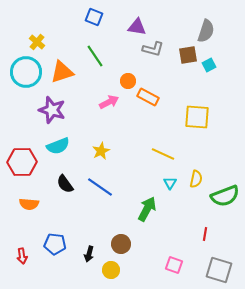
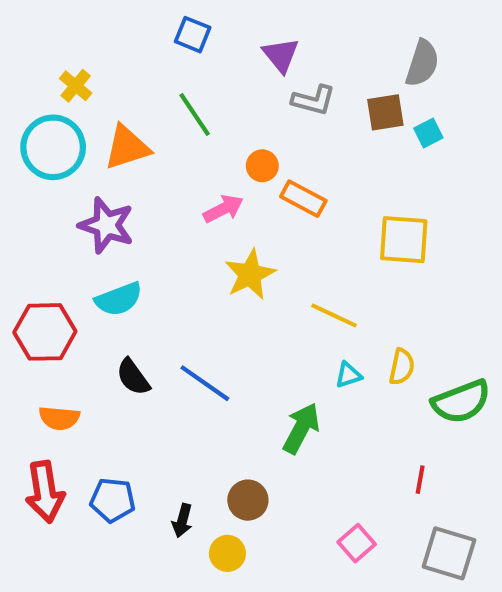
purple triangle: (137, 27) -> (281, 55), turned 42
yellow star: (101, 151) -> (250, 274), moved, size x1.4
cyan triangle: (170, 183) -> (348, 375), turned 40
red arrow: (22, 256) -> (45, 492), moved, size x1.8
pink square: (174, 265) -> (357, 543), turned 30

